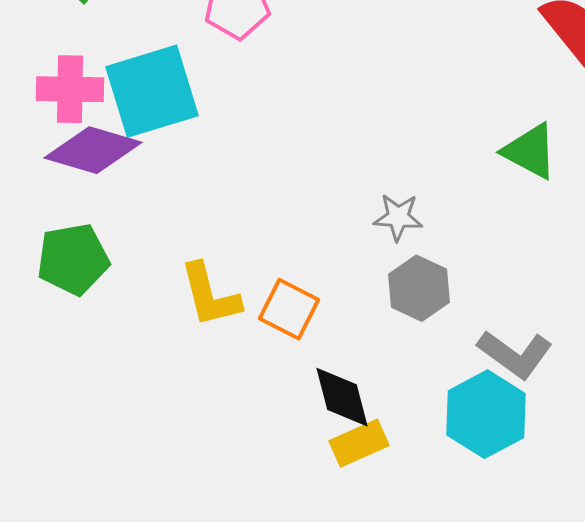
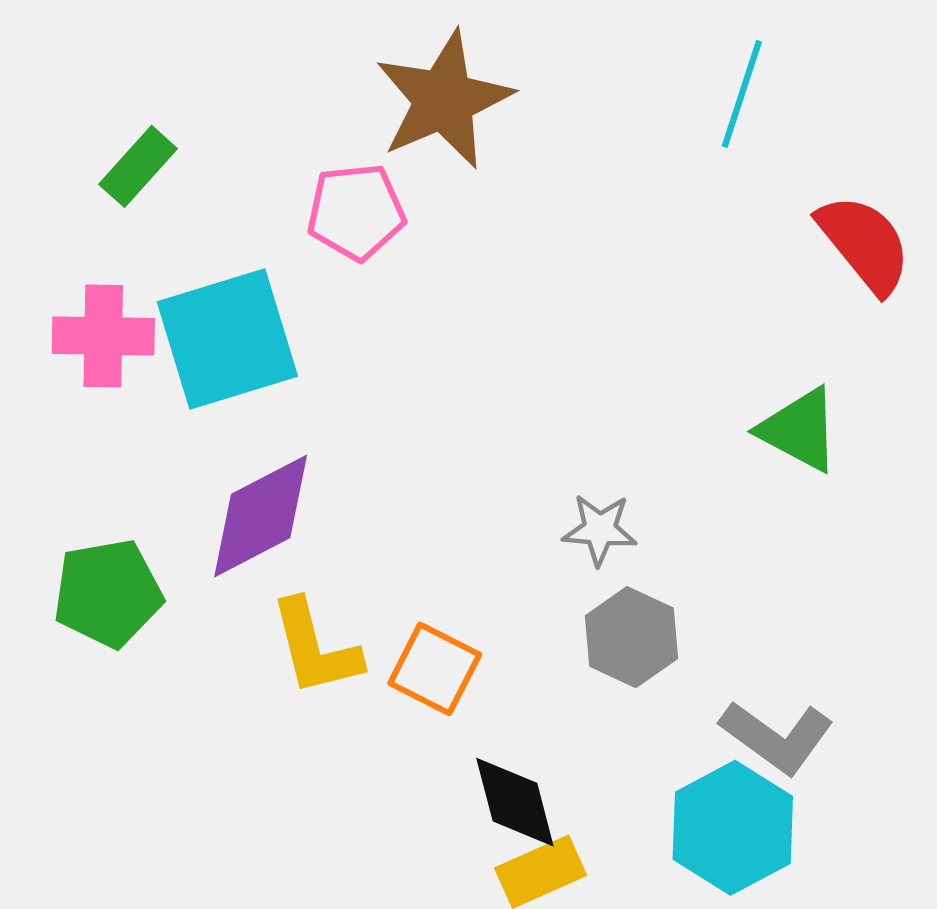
purple diamond: (93, 150) -> (261, 516), moved, turned -44

